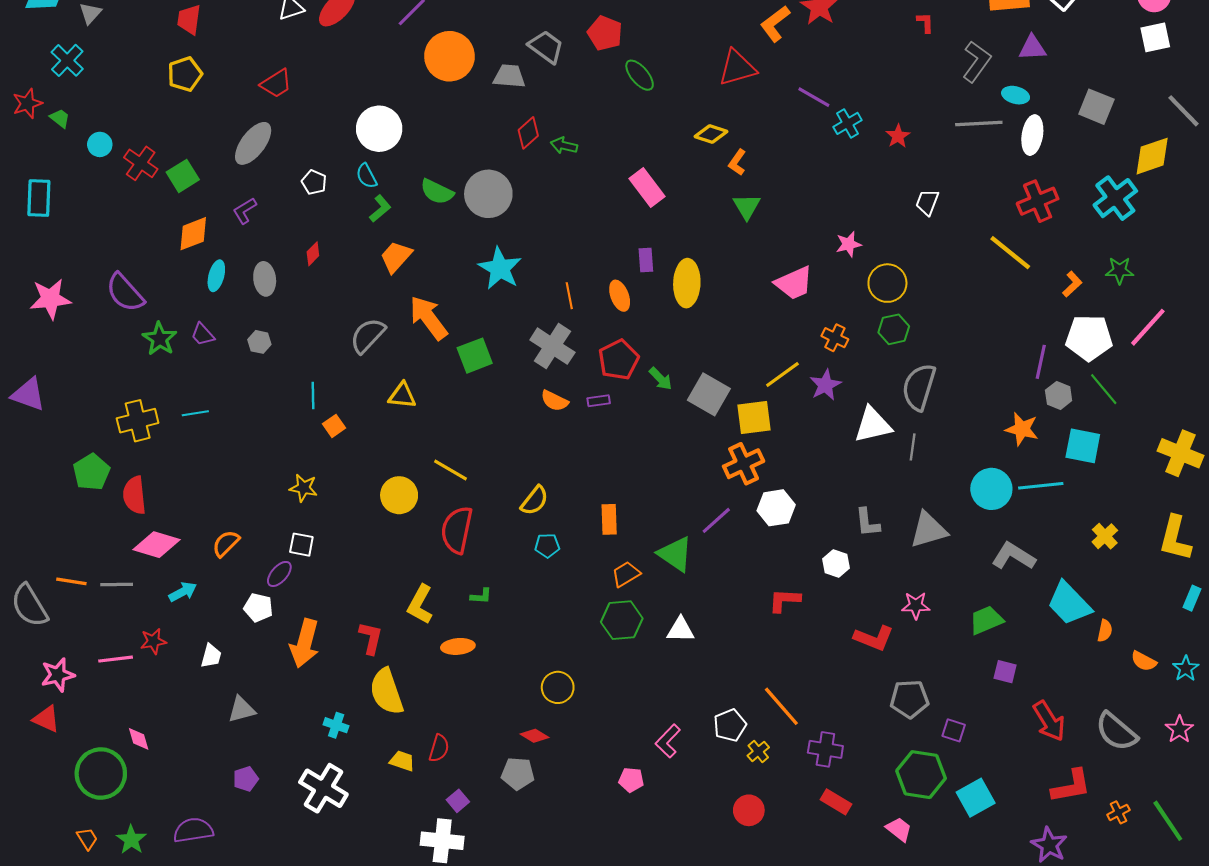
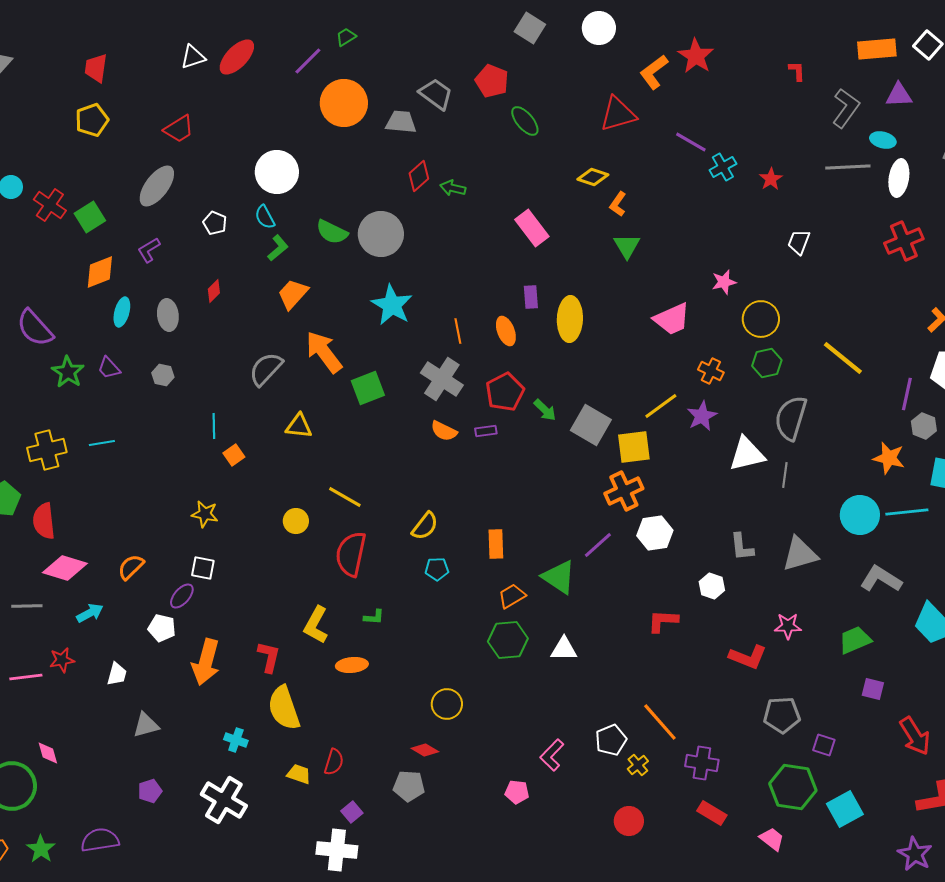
yellow line: (1010, 253) -> (843, 358), moved
yellow circle: (399, 495) -> (296, 521), size x0.7

